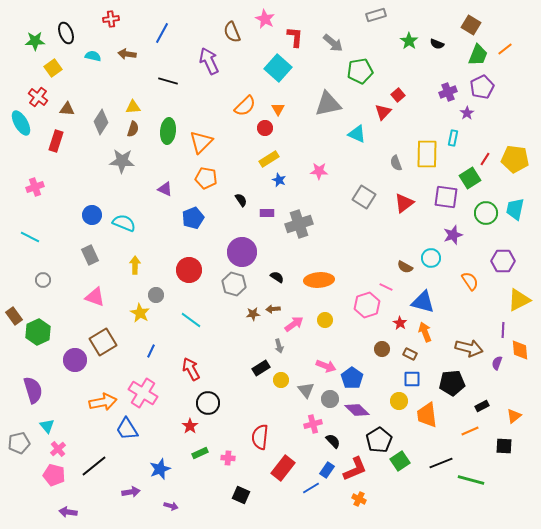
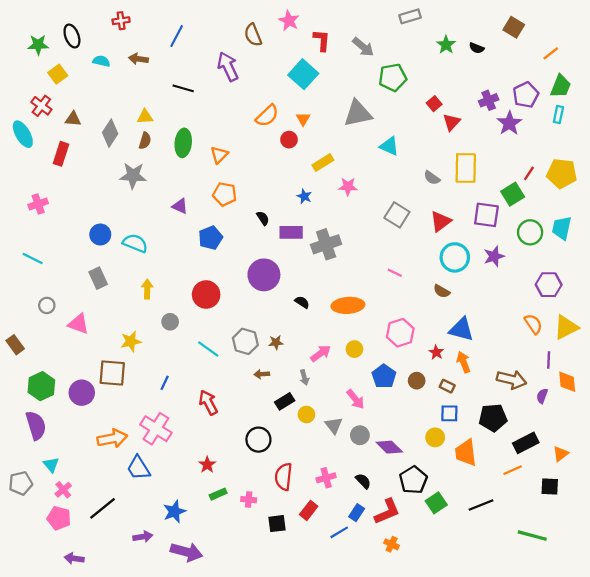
green trapezoid: (478, 55) -> (561, 86), moved
red triangle: (383, 112) -> (452, 122), moved
purple star: (467, 113) -> (509, 123), size x1.6
cyan rectangle: (453, 138) -> (558, 115), moved
orange triangle: (201, 142) -> (219, 155), size x0.7
yellow rectangle: (269, 159) -> (323, 163), moved
gray semicircle: (396, 163) -> (432, 178), turned -35
purple rectangle: (267, 213) -> (291, 232), size x1.5
cyan circle: (431, 258) -> (455, 257), moved, size x1.4
orange semicircle: (470, 281) -> (533, 324), moved
gray hexagon: (234, 284) -> (245, 341), moved
pink line: (386, 287) -> (395, 273), moved
pink triangle: (95, 297) -> (78, 324), moved
brown arrow: (273, 309) -> (262, 374), moved
yellow star: (140, 313) -> (131, 341), moved, turned 30
green hexagon: (38, 332) -> (41, 386), moved
brown square: (103, 342) -> (112, 373), turned 36
pink arrow: (326, 366) -> (356, 399), turned 30
blue pentagon: (352, 378) -> (384, 376), moved
black circle: (208, 403) -> (258, 440), moved
black rectangle: (482, 406) -> (526, 443), size x1.6
pink cross: (313, 424) -> (326, 478), moved
red rectangle: (283, 468) -> (309, 510), size x0.7
green line: (471, 480) -> (532, 536), moved
black square: (241, 495) -> (277, 524), moved, turned -30
purple arrow: (171, 506) -> (186, 552), size x2.0

